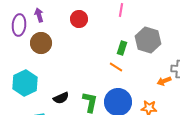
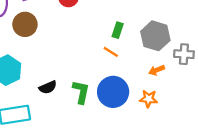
gray hexagon: (148, 40) -> (155, 36), moved
orange arrow: (164, 81) -> (157, 70), moved

